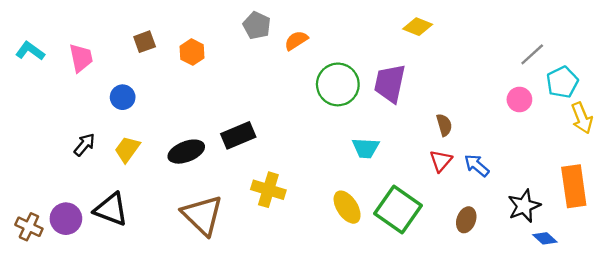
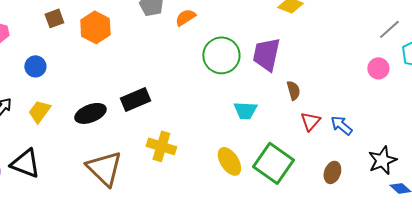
orange hexagon: (192, 52) -> (95, 27), size x1.4
brown semicircle: (444, 125) -> (293, 90), moved

